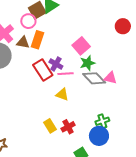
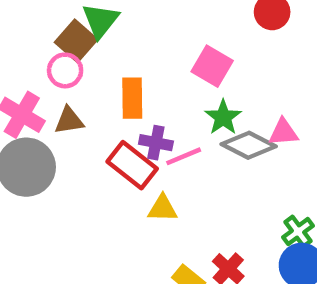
orange rectangle: (38, 40) -> (132, 98), moved
pink square: (81, 46) -> (212, 66), moved
yellow triangle: (62, 94) -> (163, 208), moved

